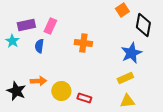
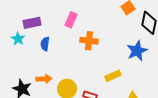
pink rectangle: (50, 26) -> (71, 20), moved
yellow rectangle: (125, 78) -> (113, 76), moved

